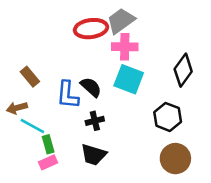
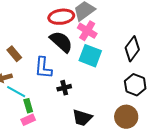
pink cross: (125, 47) -> (87, 31), turned 30
black semicircle: (91, 87) -> (61, 42), moved, size x1.4
black hexagon: (168, 117) -> (135, 85), moved
black trapezoid: (94, 155) -> (82, 118), moved

